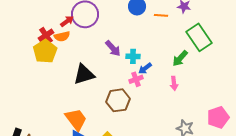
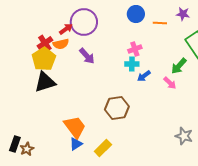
purple arrow: (113, 48) -> (87, 56), moved
black triangle: (84, 74) -> (45, 82), moved
pink cross: (136, 79) -> (135, 49), moved
pink arrow: (174, 83) -> (170, 83), moved, turned -40

